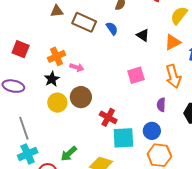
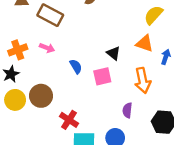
blue semicircle: (112, 28) -> (76, 66), moved
black triangle: (143, 35) -> (113, 53), moved
orange triangle: (173, 42) -> (145, 43), turned 42
pink arrow: (77, 67) -> (47, 48), moved

